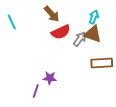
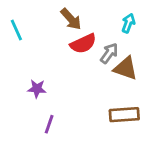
brown triangle: (93, 34) -> (126, 68), moved
brown rectangle: (102, 63) -> (124, 115), moved
purple star: (50, 78) -> (37, 89), moved

